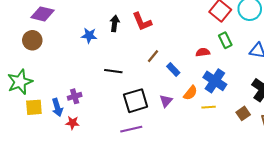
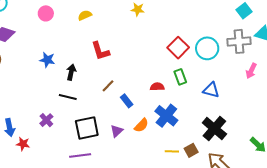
black arrow: (115, 23) -> (71, 72), moved
purple cross: (75, 96) -> (46, 120), moved, turned -32
yellow line: (209, 107) -> (172, 151), moved

